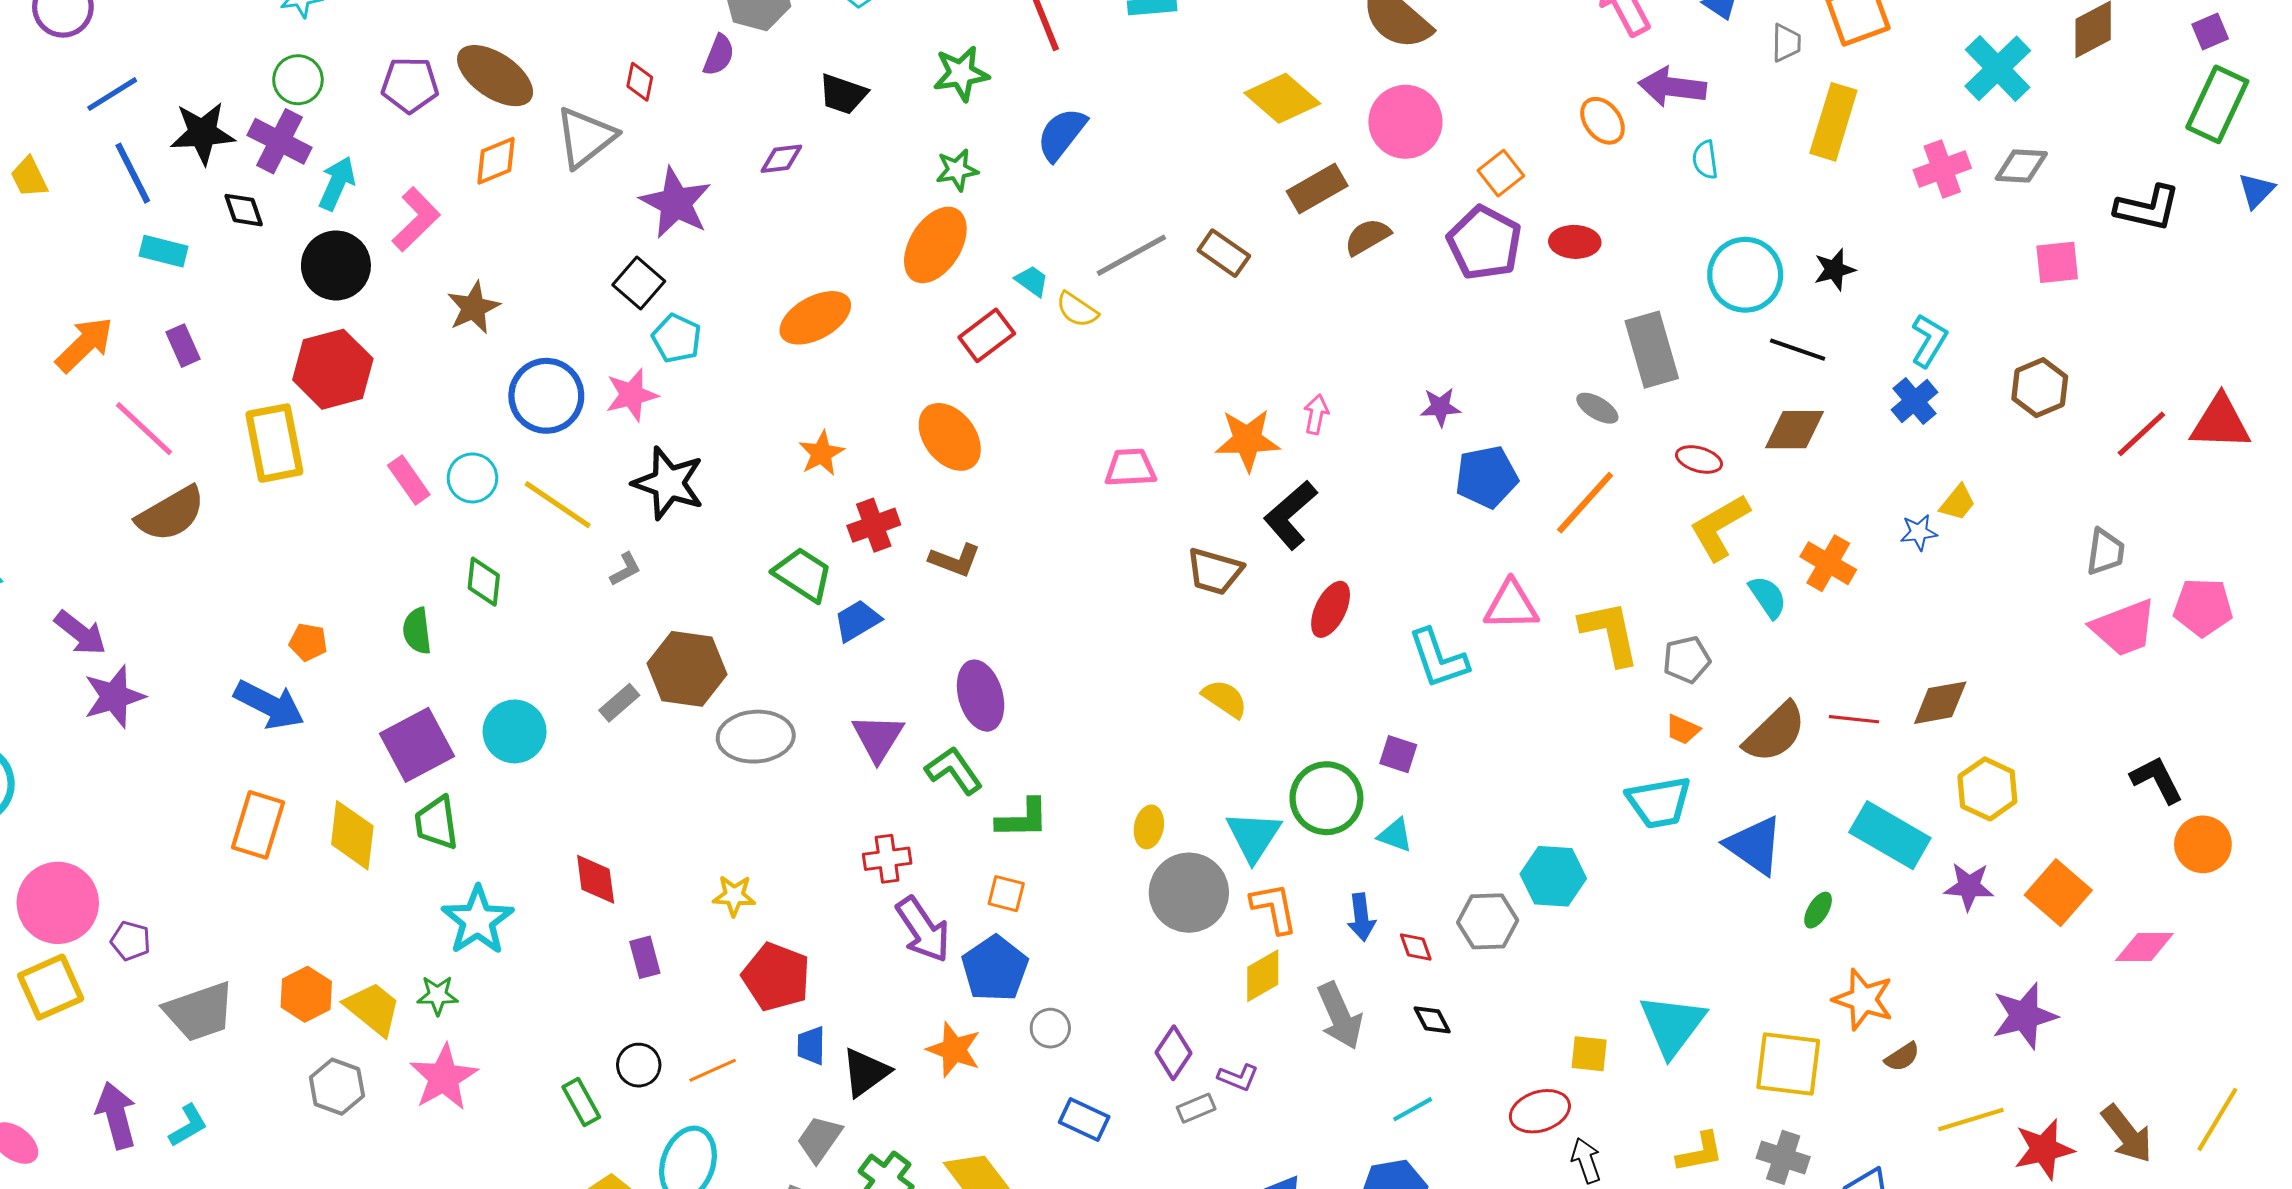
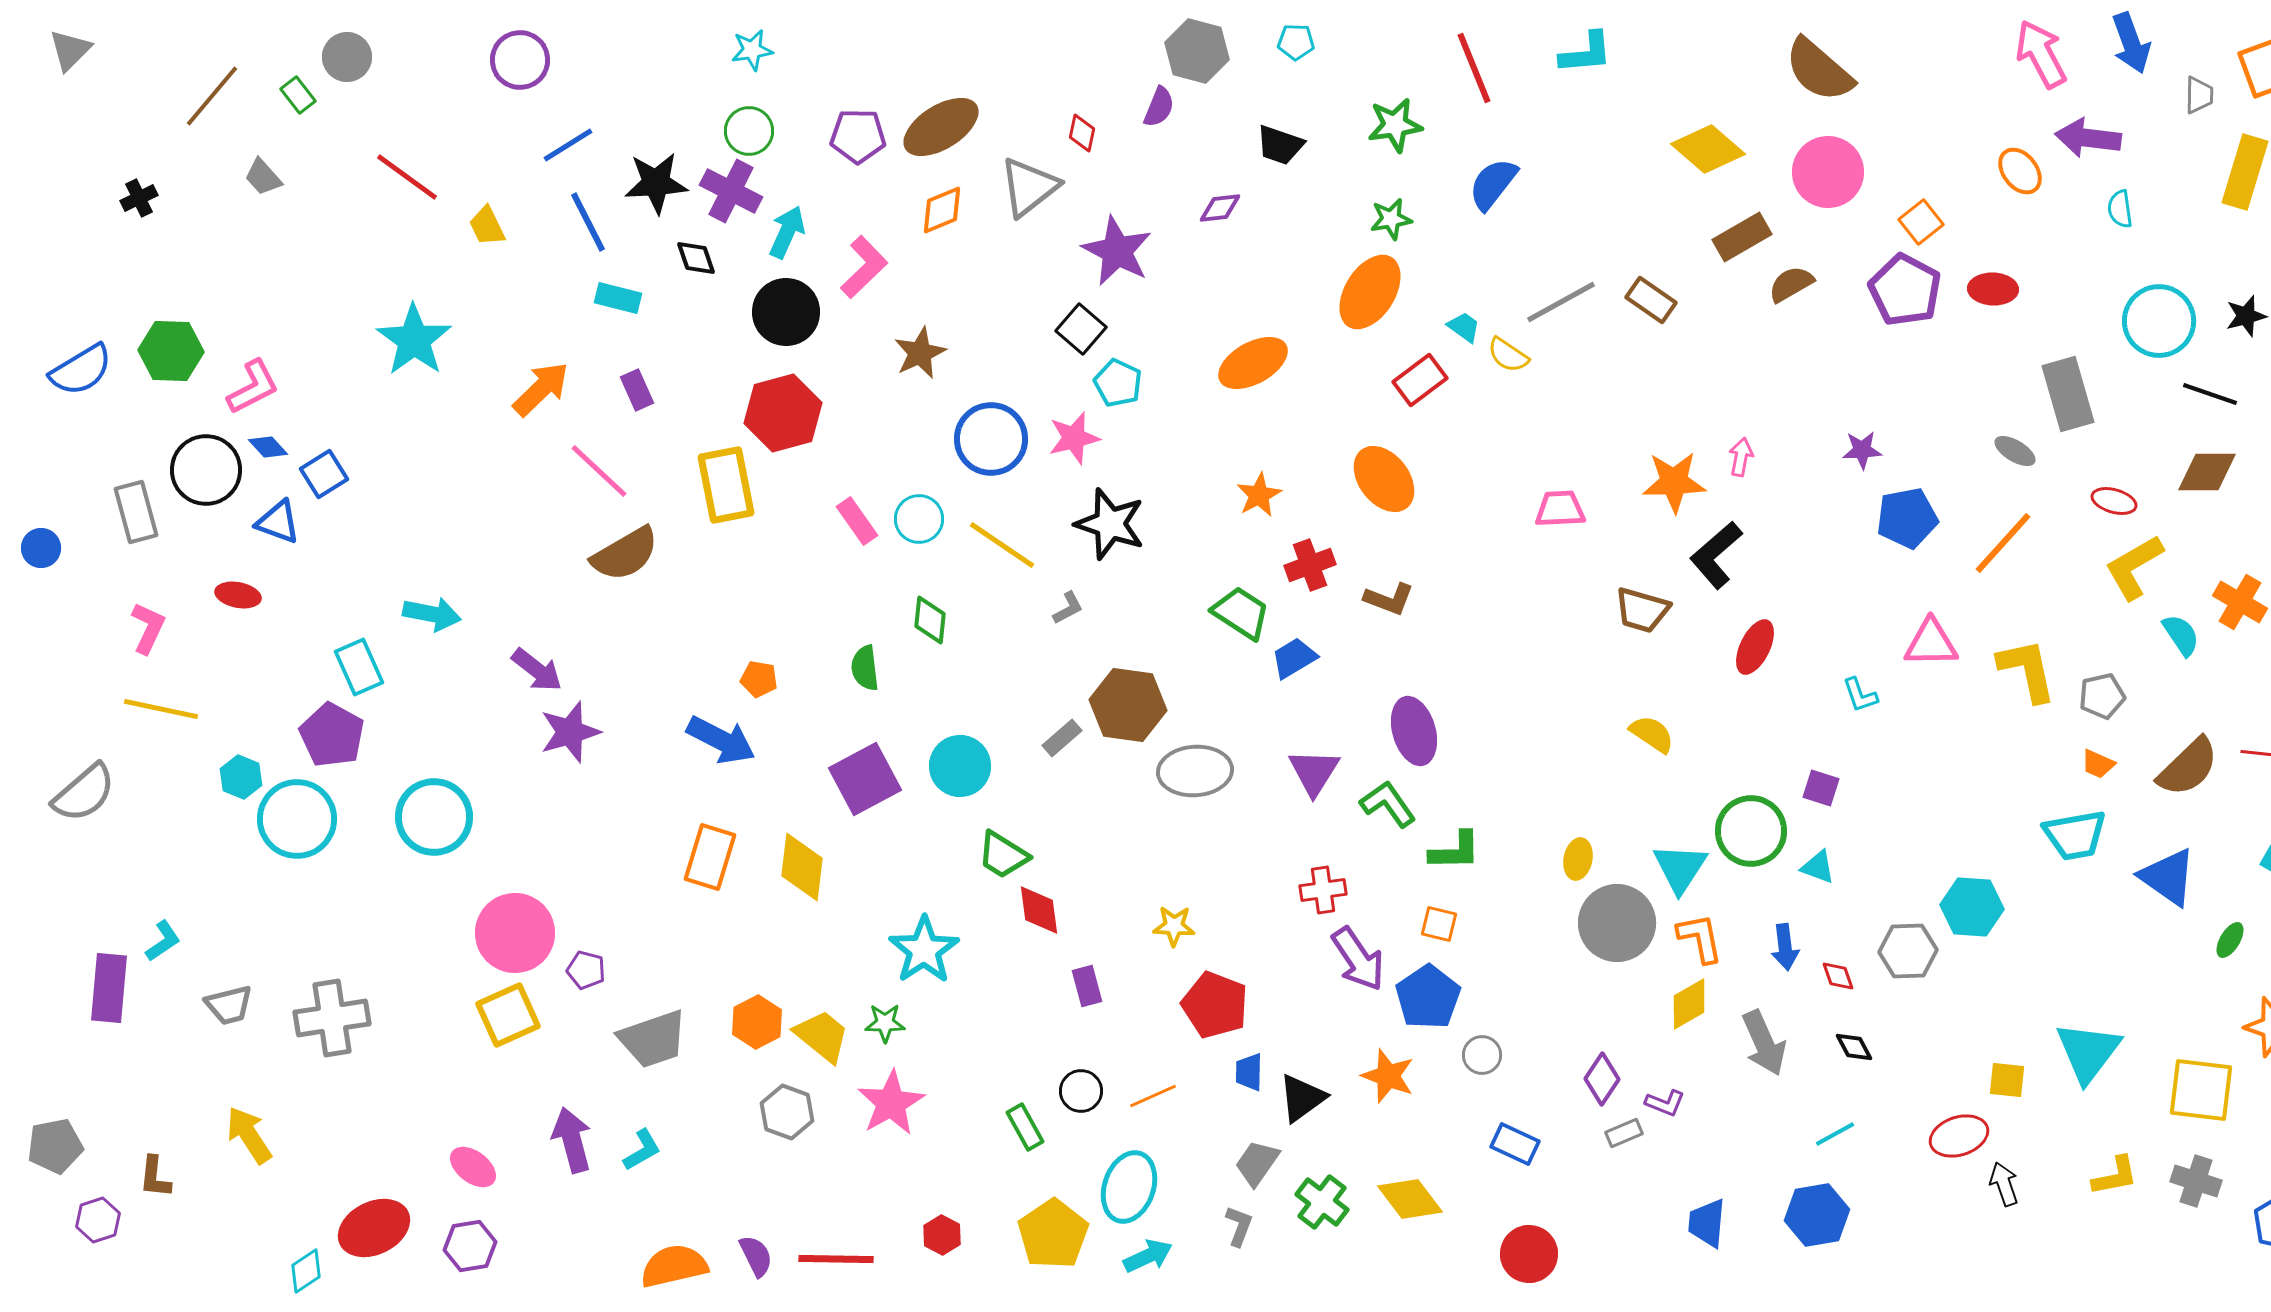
brown ellipse: (495, 76) -> (941, 127), turned -66
cyan L-shape: (1438, 659) -> (1860, 695), size x0.6
green trapezoid: (437, 823) -> (1003, 855), moved, turned -50

